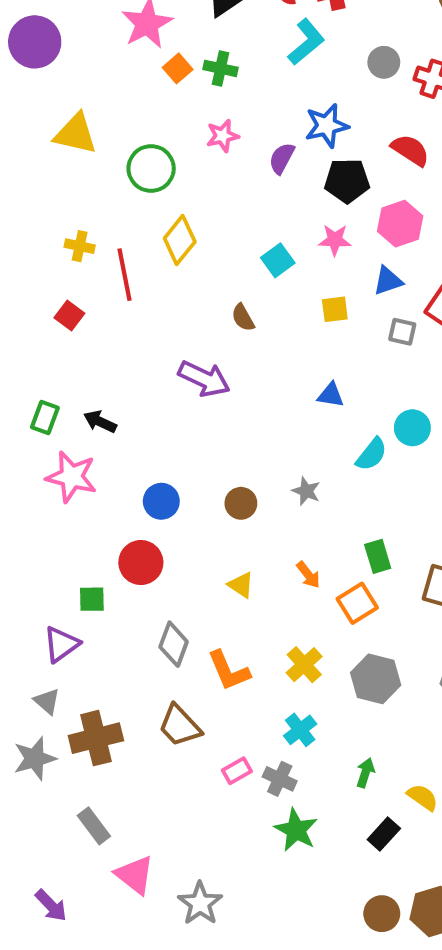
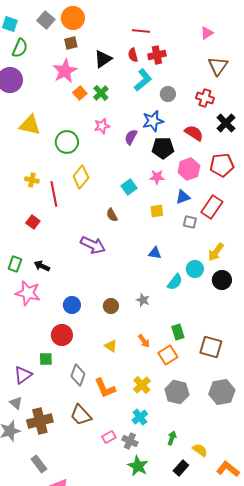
gray circle: (384, 62) -> (168, 94), moved
green cross: (220, 68) -> (101, 93), turned 35
red square: (69, 315) -> (33, 222), moved
green square: (92, 599) -> (46, 359), moved

